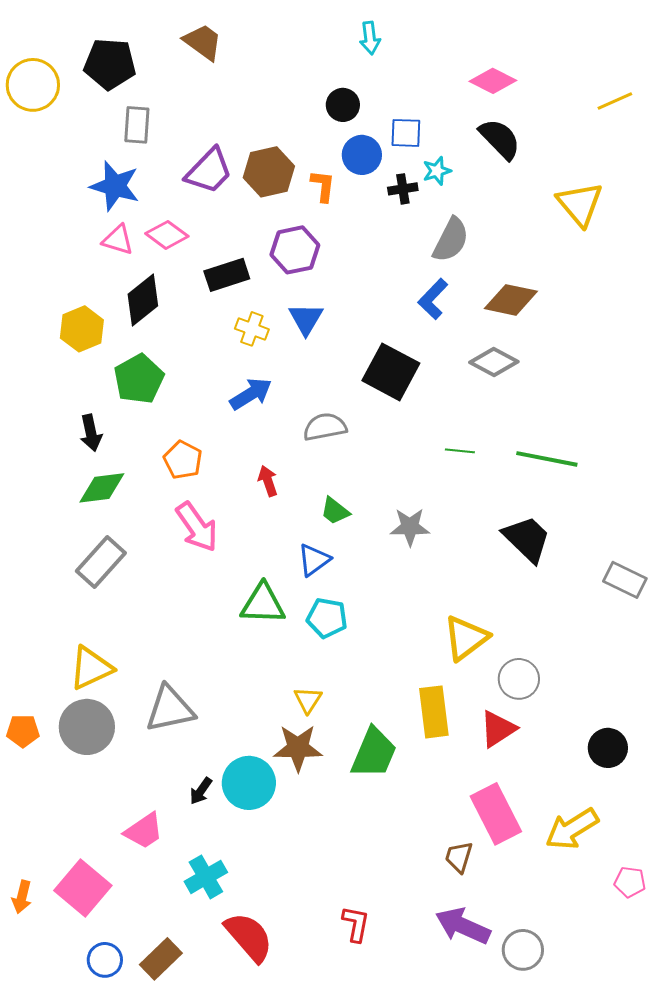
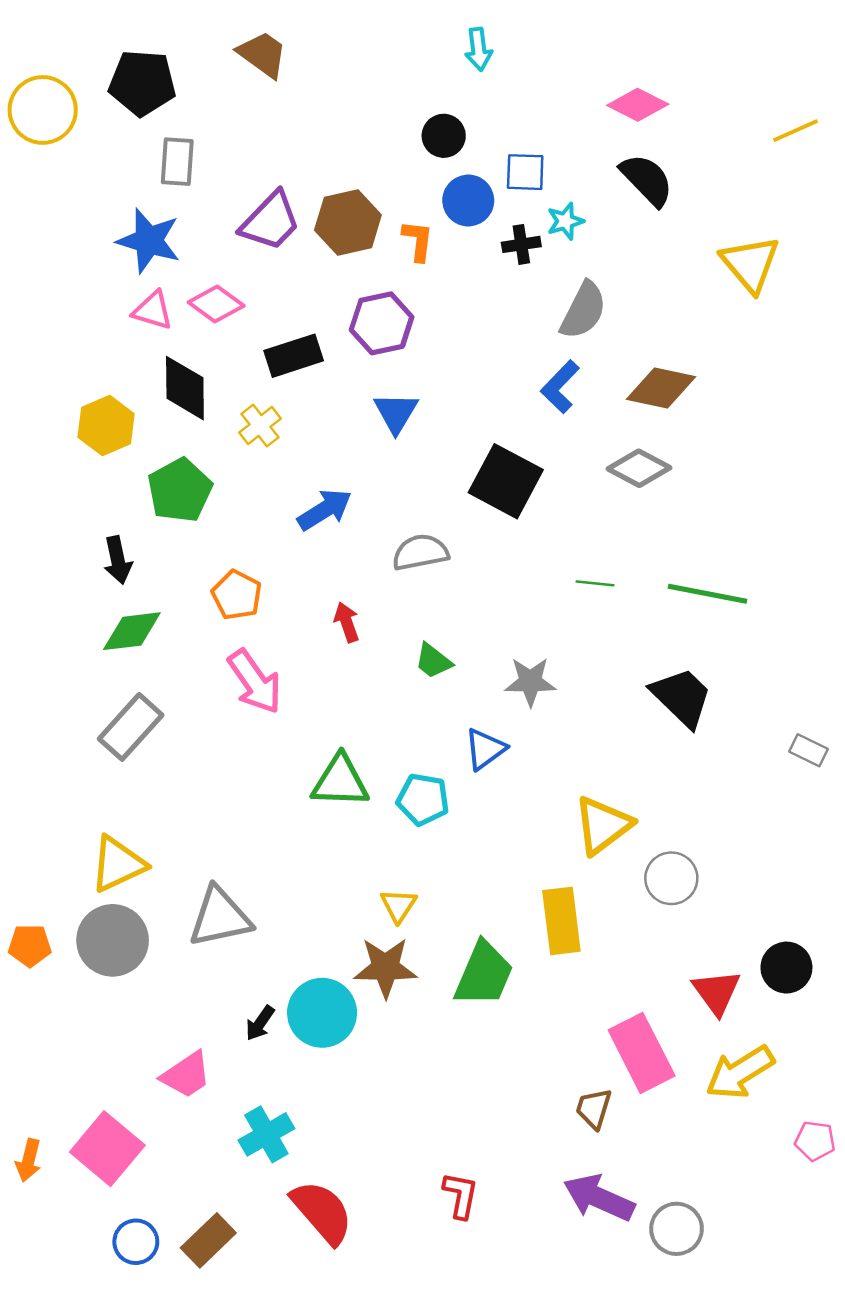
black diamond: (143, 300) -> (185, 388), turned -52
yellow cross: (252, 329) -> (260, 426), moved, turned 32
blue triangle: (314, 560) -> (485, 749), moved
gray rectangle: (625, 580) -> (808, 750), size x0.7
red triangle: (498, 729) -> (717, 992), moved, turned -33

